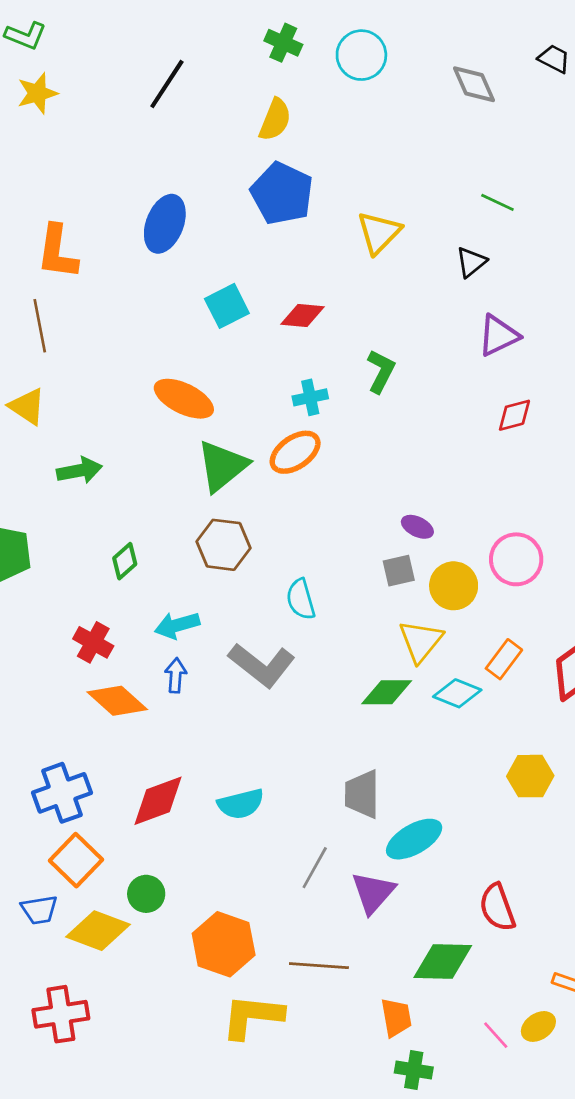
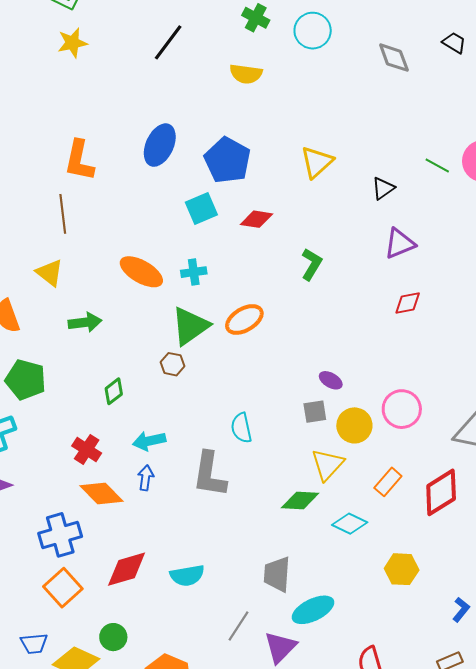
yellow semicircle: (275, 120) -> (246, 74), turned 72
blue pentagon: (282, 193) -> (227, 160), moved
green line: (497, 202) -> (437, 166), moved
cyan cross: (310, 397) -> (194, 272), moved
orange ellipse: (184, 399) -> (141, 272), moved
brown hexagon: (223, 545) -> (173, 364), moved, size x0.6
gray L-shape: (262, 665) -> (210, 474), turned 57
cyan diamond: (457, 693) -> (350, 524), moved
blue cross: (62, 793) -> (60, 535), moved
orange square: (76, 860) -> (63, 588), moved

